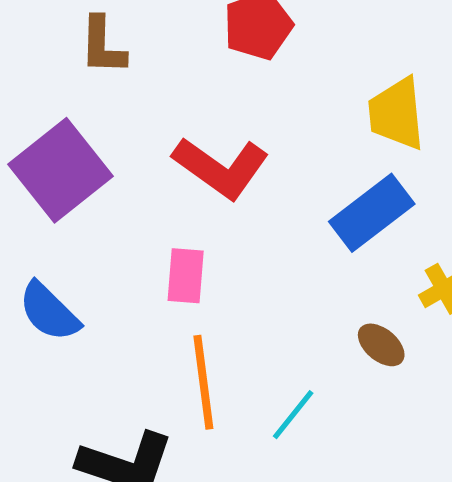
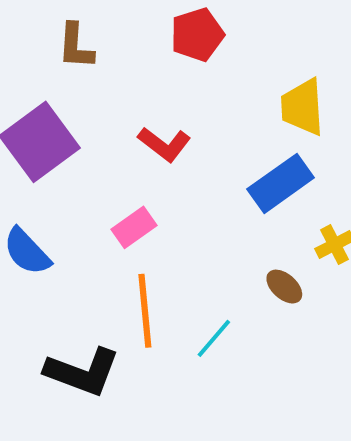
red L-shape: (221, 168) -> (164, 144), size x0.7
pink rectangle: (186, 276) -> (134, 227), turned 48

